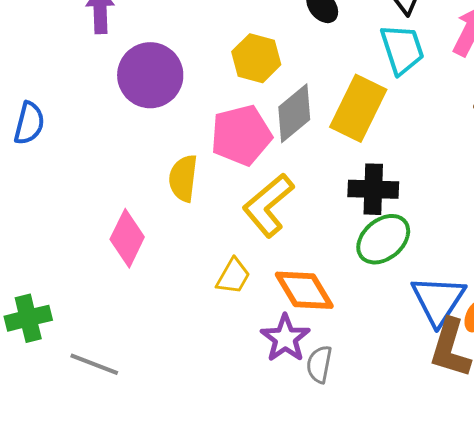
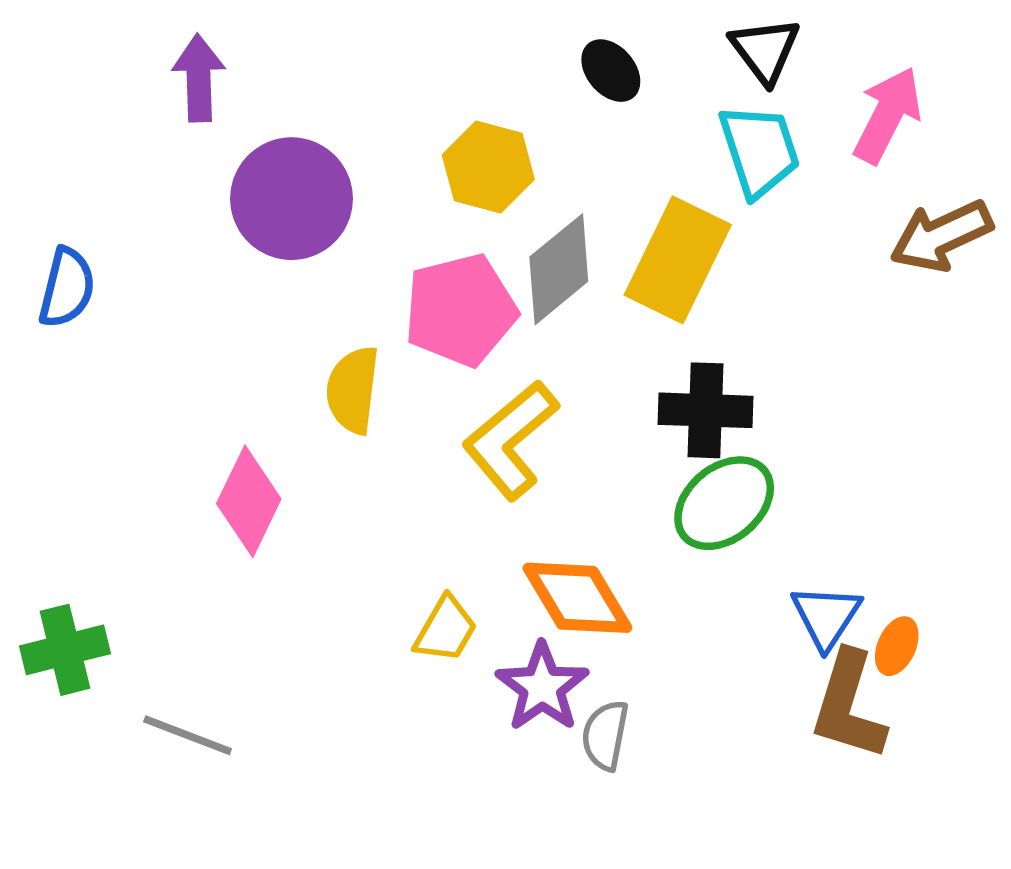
yellow trapezoid: (233, 276) -> (446, 629), moved
blue triangle: (438, 300) -> (826, 616), size x0.7

